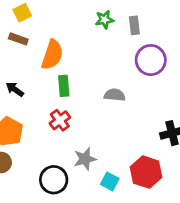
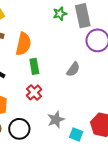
gray rectangle: (134, 25) -> (83, 16), size x1.6
gray semicircle: (115, 95) -> (73, 69), turned 126
black circle: (54, 180) -> (19, 129), moved

